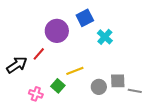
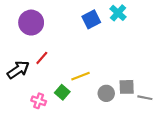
purple circle: (57, 31) -> (31, 23), moved
cyan cross: (105, 37) -> (118, 13), moved

